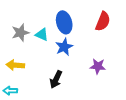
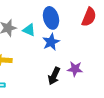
purple star: (98, 66) -> (75, 69), moved
black arrow: (56, 79) -> (54, 76), moved

